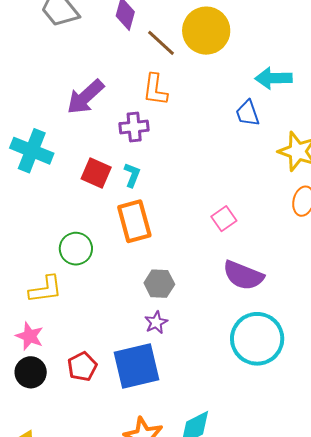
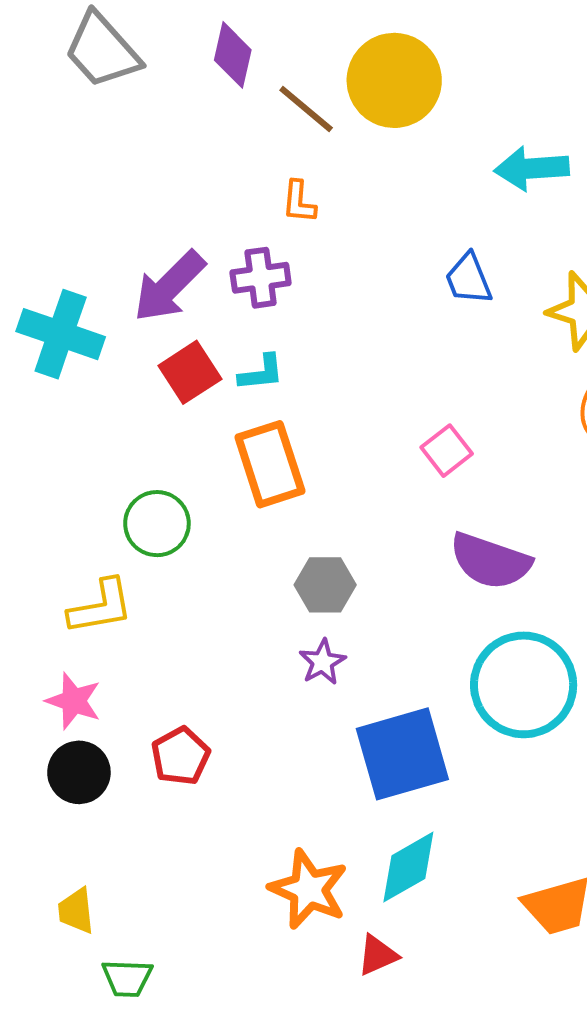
orange L-shape: (155, 90) -> (299, 202), size x0.7
purple arrow: (85, 97) -> (169, 286), moved
blue trapezoid: (248, 113) -> (468, 279), moved
red square: (96, 173) -> (190, 372), turned 36
cyan L-shape: (132, 175) -> (261, 373), turned 65
blue square: (136, 366) -> (402, 754), moved

